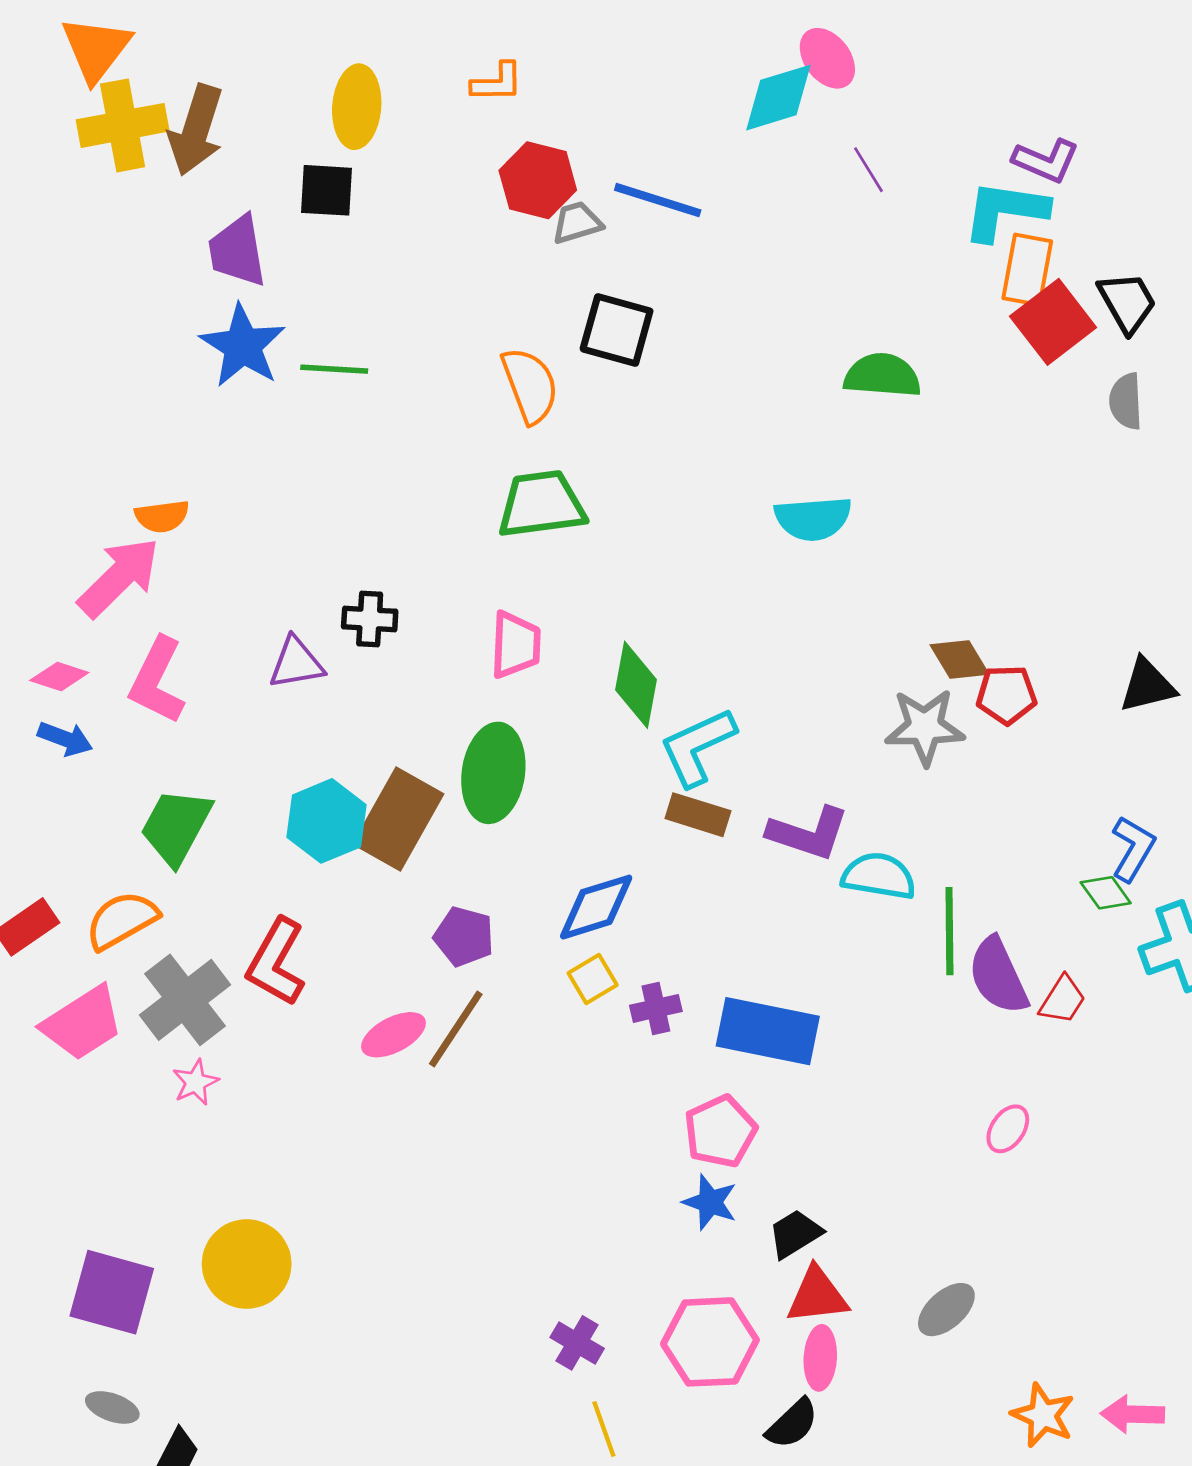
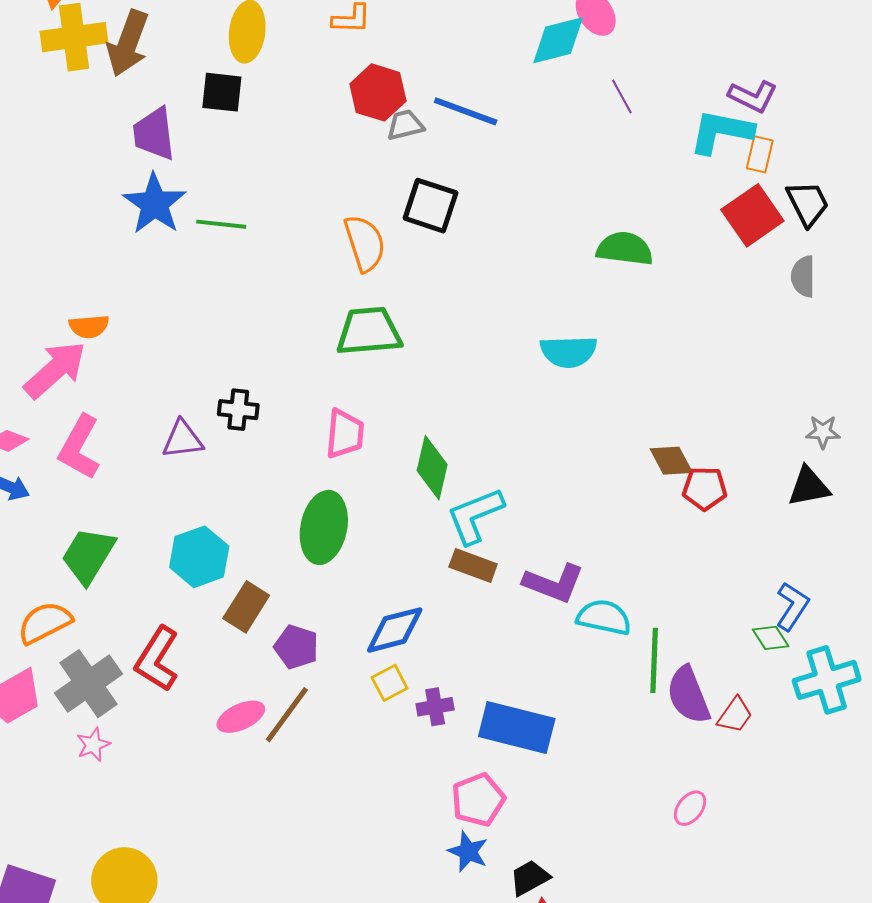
orange rectangle: (1027, 270) -> (760, 154), moved, size x0.7
gray star: (925, 727) -> (823, 432), moved, size x0.6
brown rectangle: (398, 819) -> (246, 607), moved, size x0.7

